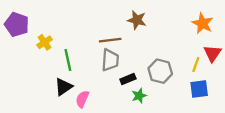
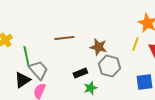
brown star: (137, 20) -> (98, 47), moved
gray trapezoid: (110, 60) -> (38, 70), moved, turned -45
yellow line: (196, 65) -> (135, 44), moved

